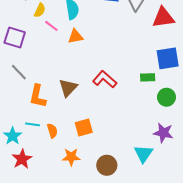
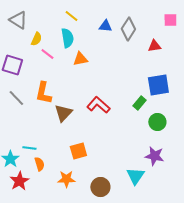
red triangle: (163, 18) -> (154, 46), size x0.6
orange triangle: (75, 36) -> (80, 59), moved
green rectangle: (148, 77) -> (139, 103), turned -48
orange L-shape: (38, 96) -> (43, 93), moved
orange semicircle: (52, 131) -> (39, 164), moved

